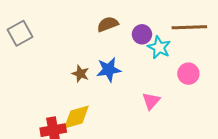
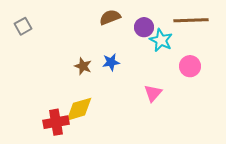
gray square: (20, 33) -> (23, 26), size x0.7
blue star: (109, 70) -> (111, 62), size x0.7

